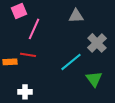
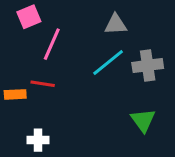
gray cross: (97, 43) -> (148, 65), turned 36
cyan line: (71, 62) -> (108, 62), moved

